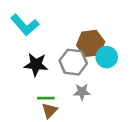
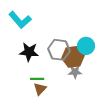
brown hexagon: (91, 43) -> (73, 57), moved
gray star: (82, 92) -> (75, 72), moved

